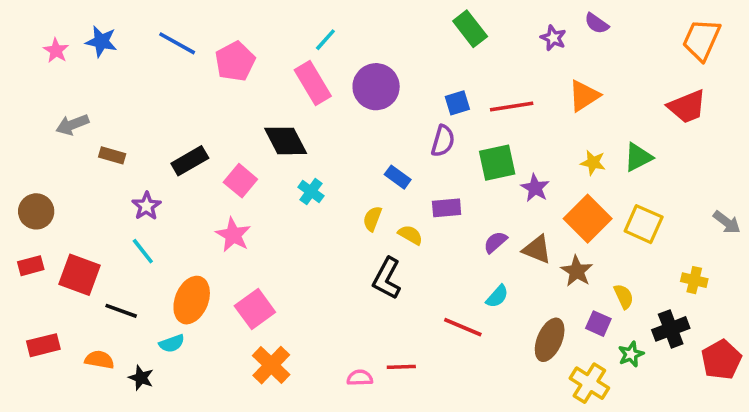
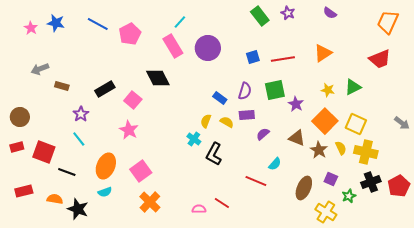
purple star: (553, 38) -> (288, 13), moved
purple semicircle: (443, 141) -> (245, 91), moved
cyan cross: (311, 192) -> (194, 139), moved
yellow semicircle: (410, 235) -> (227, 122), moved
purple semicircle: (495, 242) -> (263, 134), moved
yellow cross: (694, 280) -> (366, 152), moved, size x1.6
yellow semicircle: (624, 296) -> (341, 148), moved
cyan semicircle: (172, 343) -> (105, 192), moved
red pentagon: (721, 360) -> (399, 186), moved
red line: (401, 367) -> (222, 203), turned 35
black star: (141, 378) -> (78, 209), size x1.5

